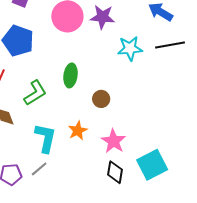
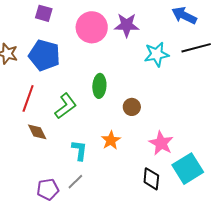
cyan L-shape: (46, 138) -> (79, 150), size x0.7
pink star: (113, 141) -> (161, 143), moved

